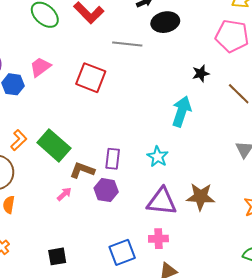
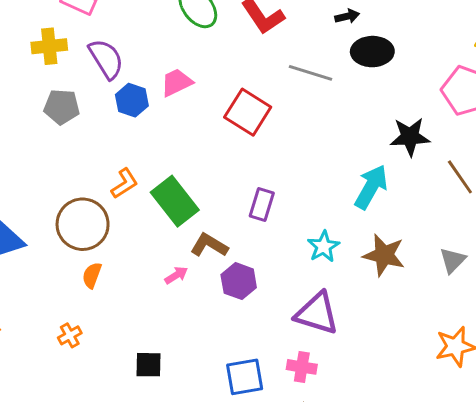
black star: (201, 73) -> (410, 137), size x1.5
purple rectangle: (113, 159) -> (262, 205), moved
brown star: (201, 197) -> (384, 255), moved

